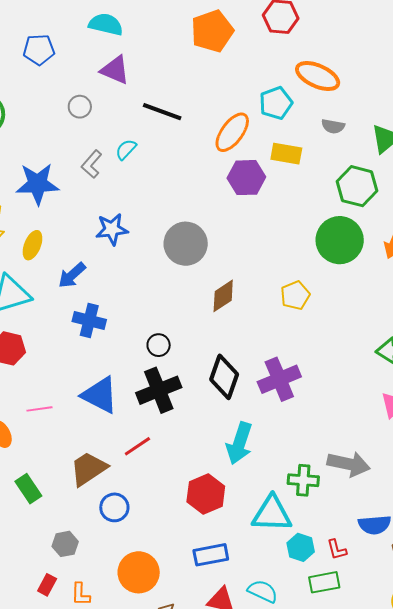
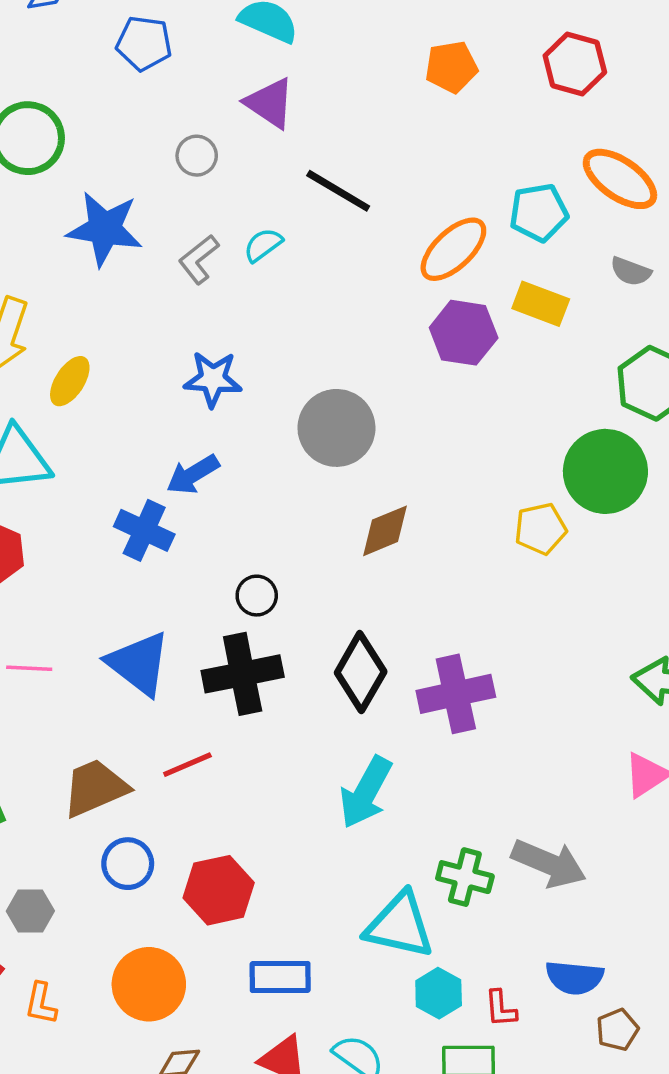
orange pentagon: (212, 31) -> (451, 67), size x0.7
blue star: (37, 184) -> (105, 229), moved
blue arrow: (72, 275) -> (193, 474), moved
yellow pentagon: (295, 295) -> (541, 529), moved
red hexagon: (206, 494) -> (219, 890), moved

